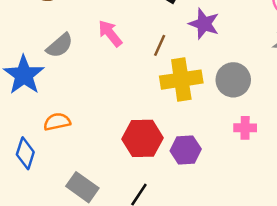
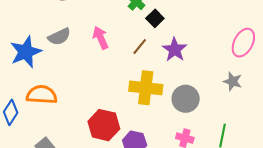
brown line: (160, 45) -> (140, 46), moved
orange semicircle: (57, 122) -> (42, 95), size x1.4

